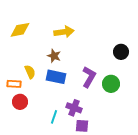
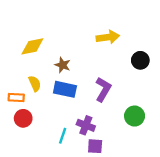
yellow diamond: (20, 30) -> (32, 46), moved
yellow arrow: (64, 32) -> (108, 37), moved
green circle: (111, 84) -> (135, 116), moved

